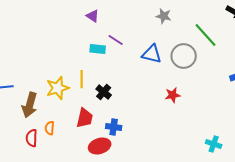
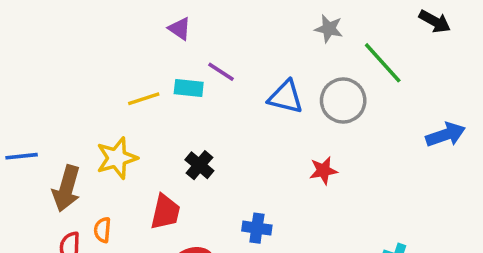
gray star: (164, 16) -> (329, 29), moved
yellow line: (82, 79) -> (144, 99), moved, turned 72
blue cross: (114, 127) -> (257, 228), moved

